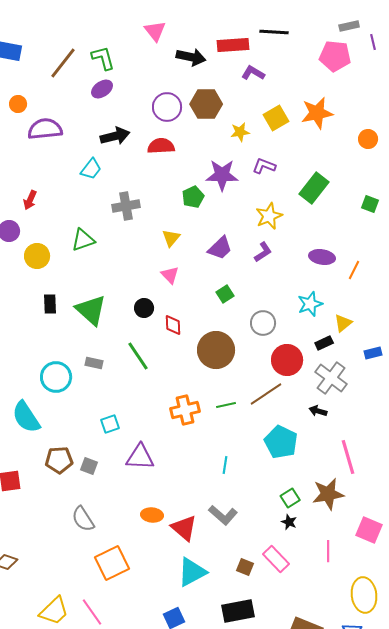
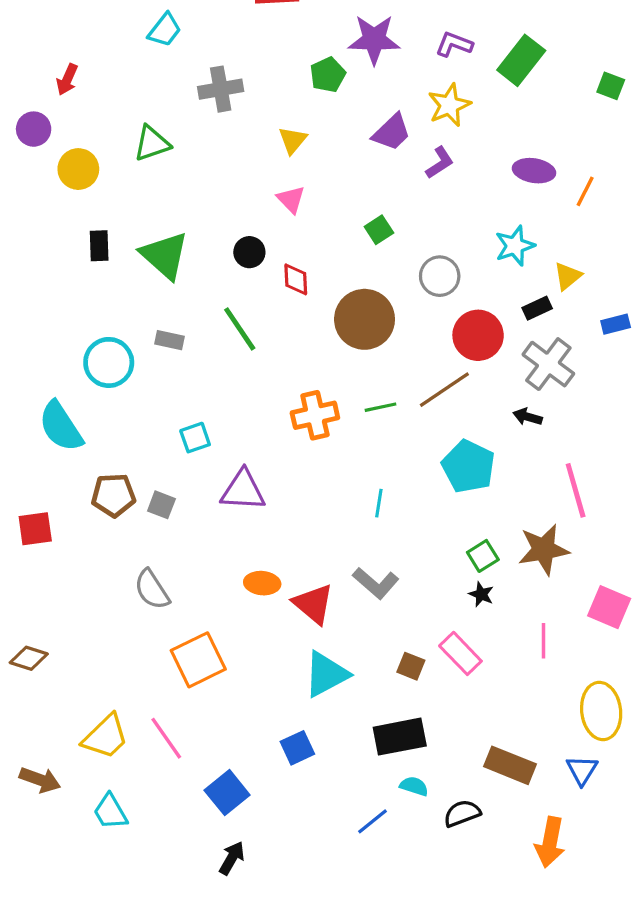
purple L-shape: (264, 166) -> (454, 44), moved
purple trapezoid: (220, 248) -> (392, 132), moved

